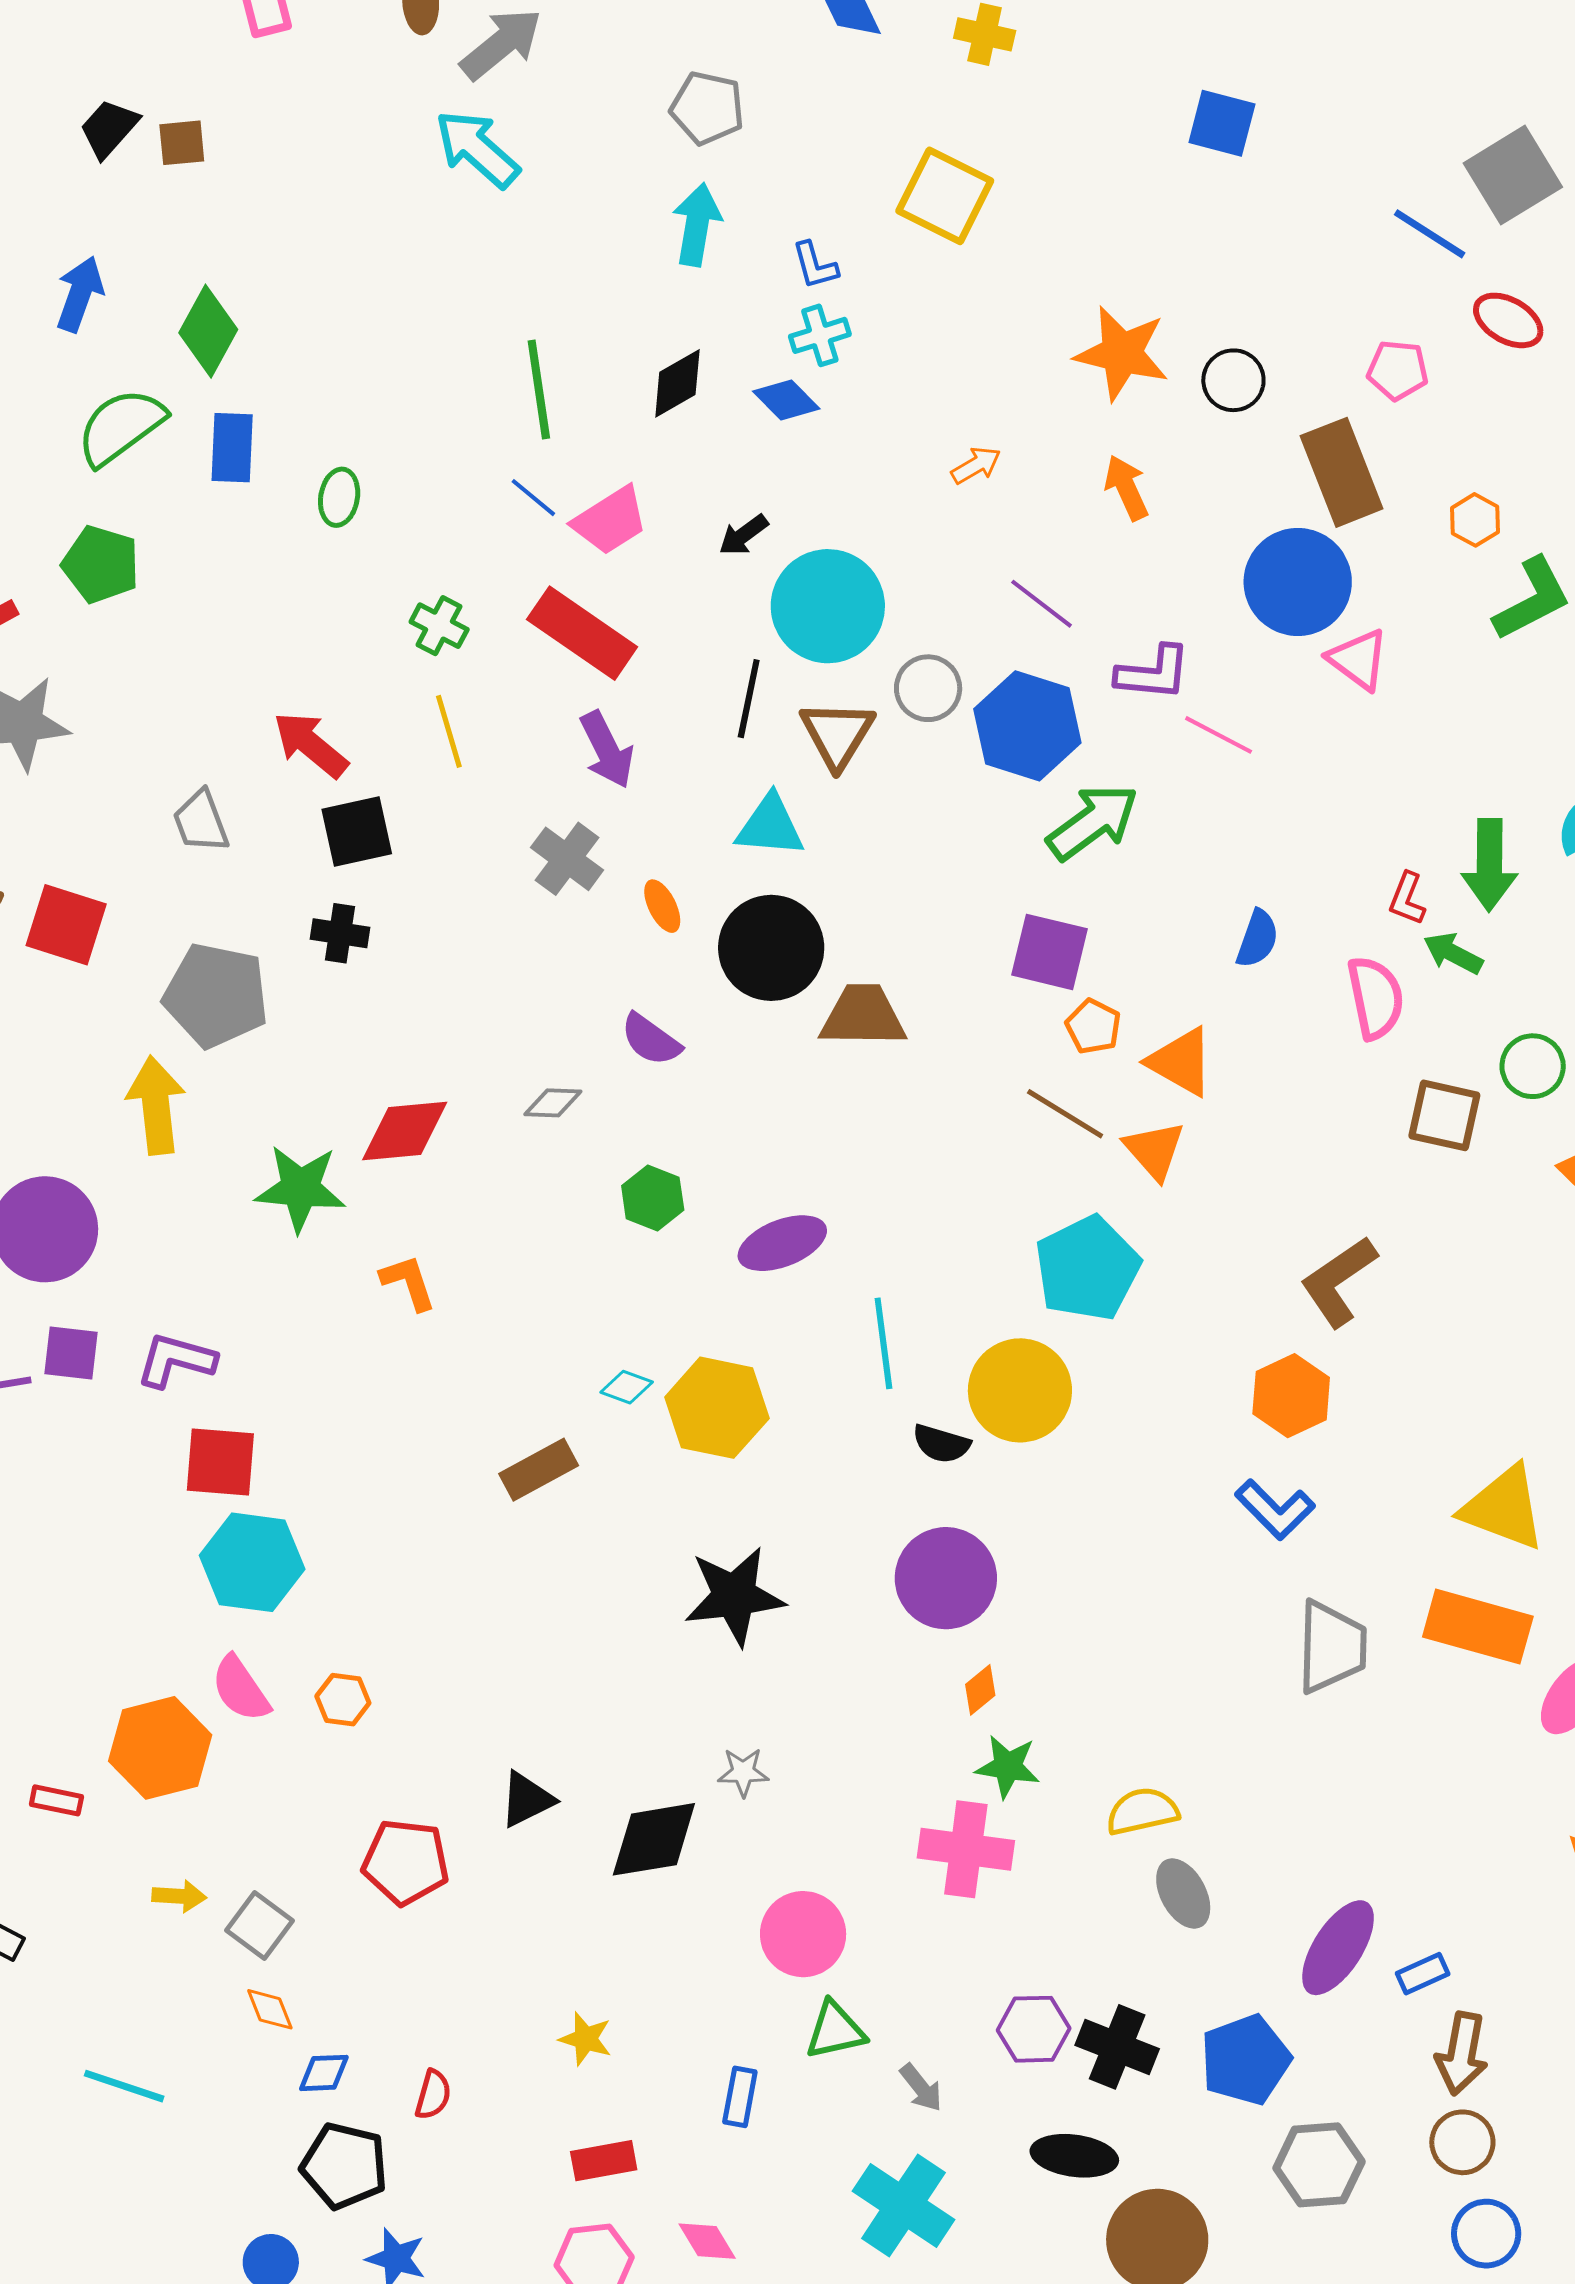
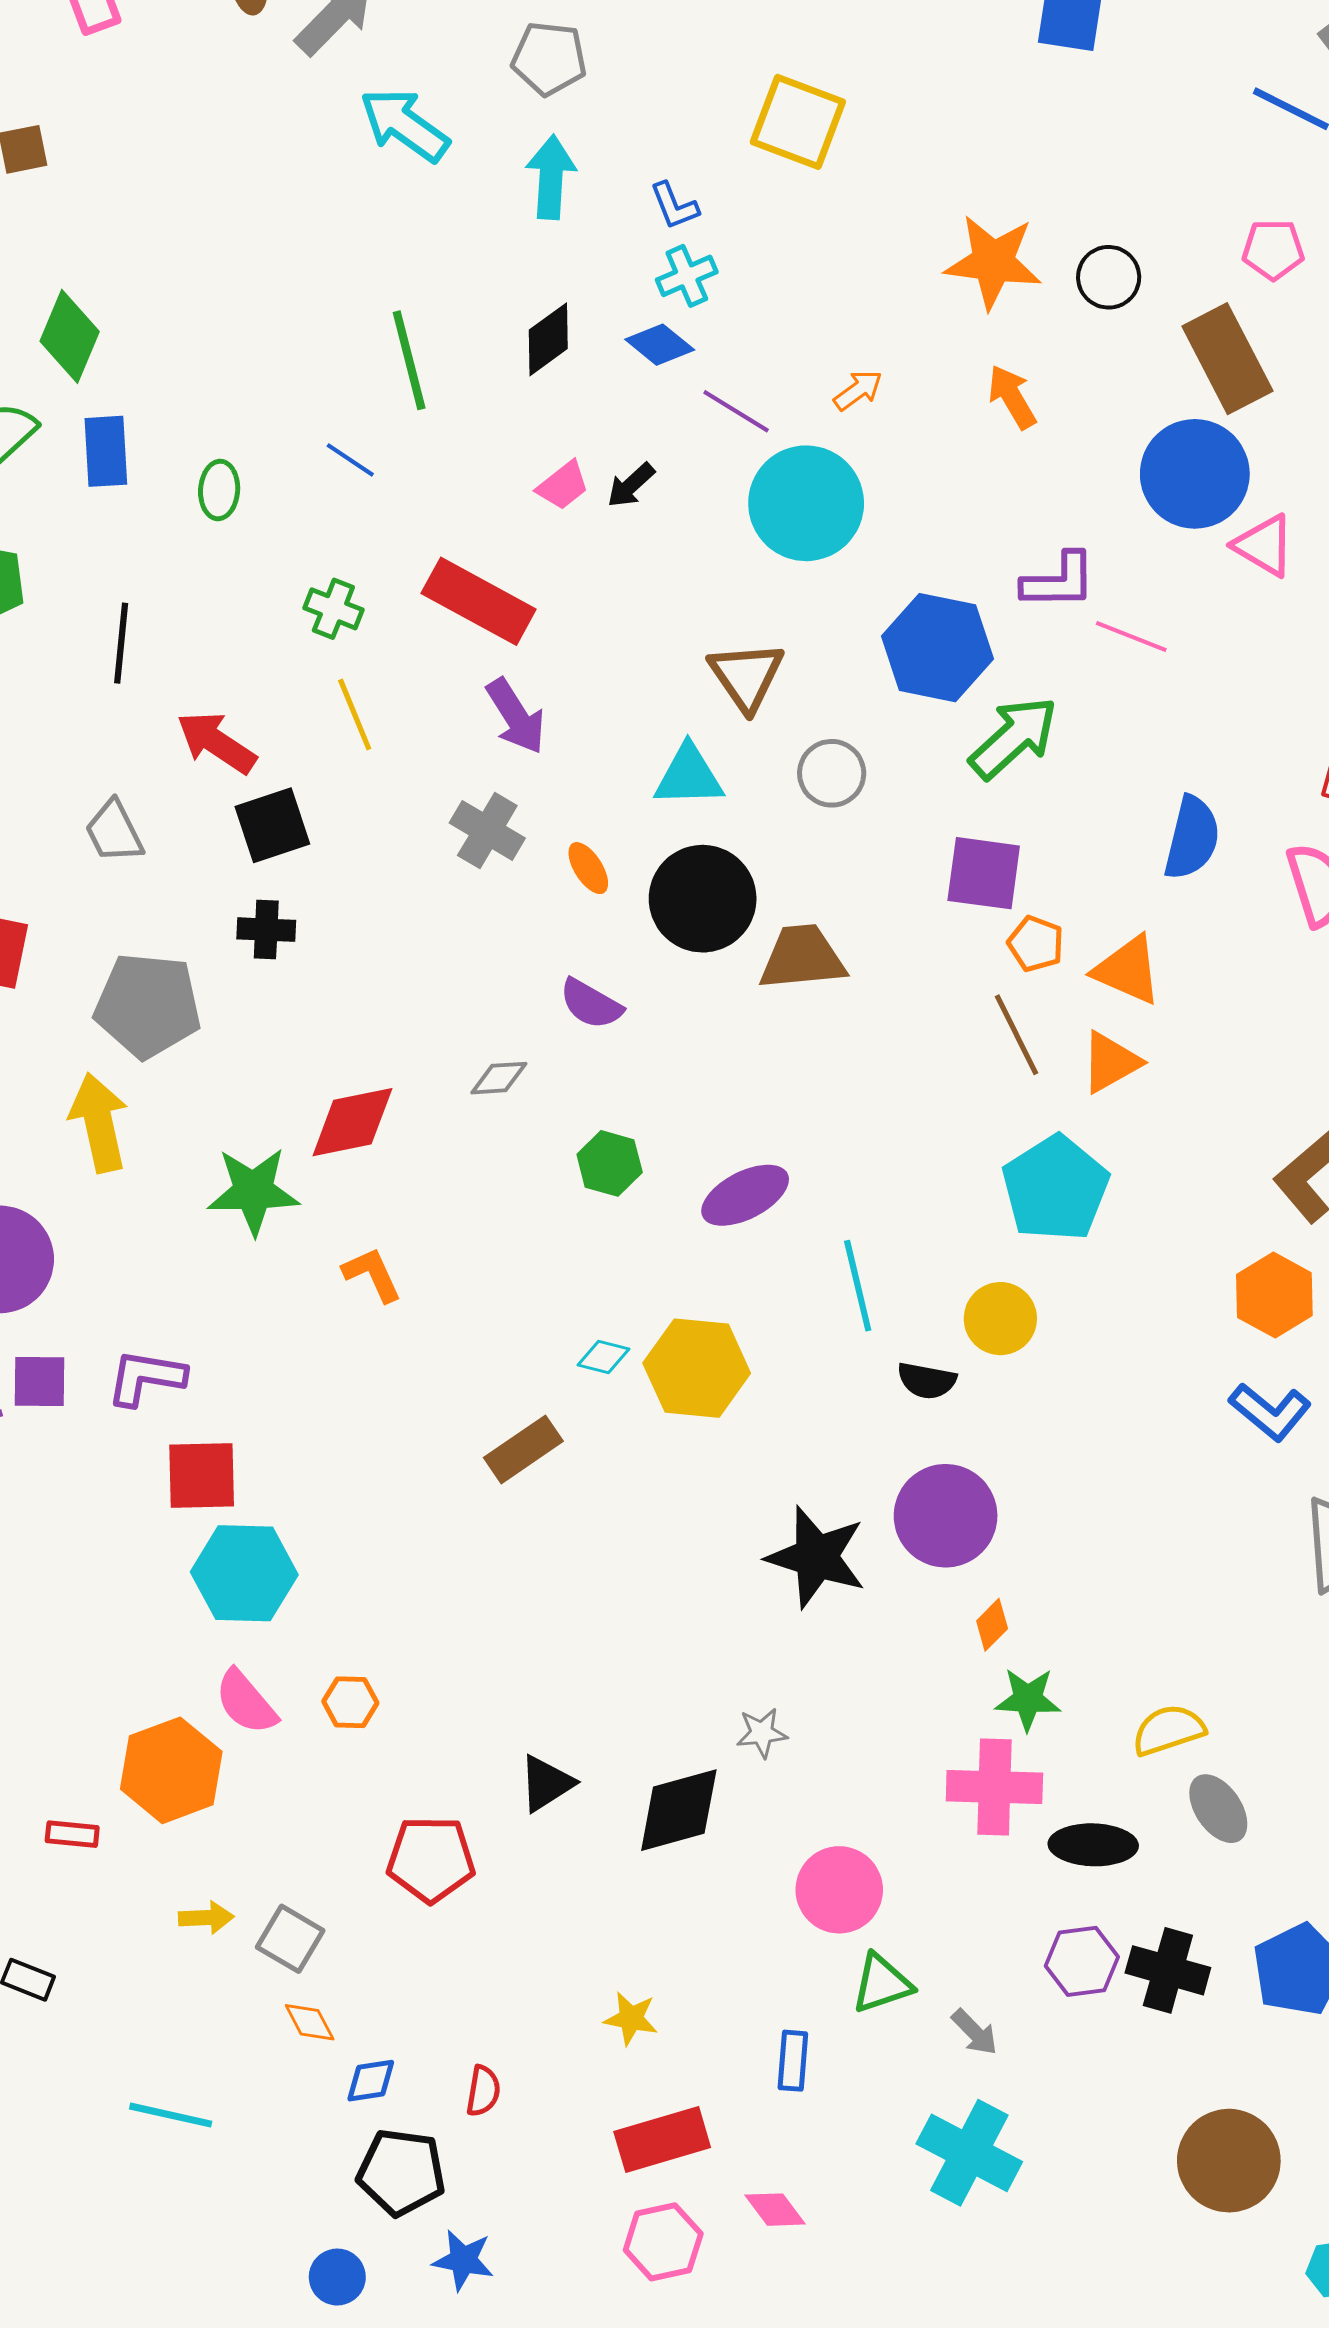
cyan arrow: (477, 149) -> (404, 125), moved
blue line: (533, 498) -> (350, 460), moved
pink trapezoid: (610, 521) -> (563, 486), moved, size x0.7
purple line: (1042, 604) -> (736, 411), moved
cyan circle: (828, 606) -> (806, 503), moved
gray circle: (928, 688) -> (832, 773), moved
black line: (749, 699) -> (121, 643), moved
blue semicircle: (1257, 939) -> (1192, 838), size x1.4
brown line: (1065, 1114) -> (1017, 1035), turned 38
orange triangle: (1154, 1150) -> (1111, 1062), turned 48
yellow circle: (1020, 1390) -> (1000, 1319), size x0.7
black star: (734, 1596) -> (816, 1557), moved, turned 30
black ellipse: (1074, 2156) -> (1093, 1845), moved
red rectangle: (604, 2161) -> (662, 2139), size x1.4

